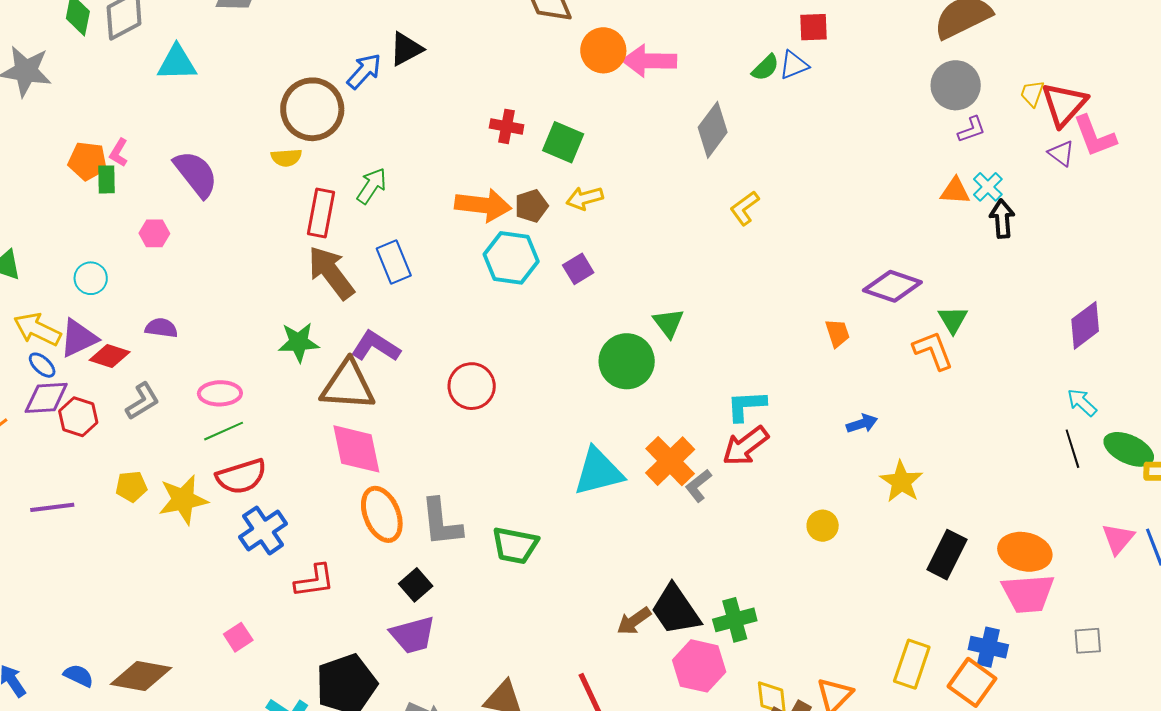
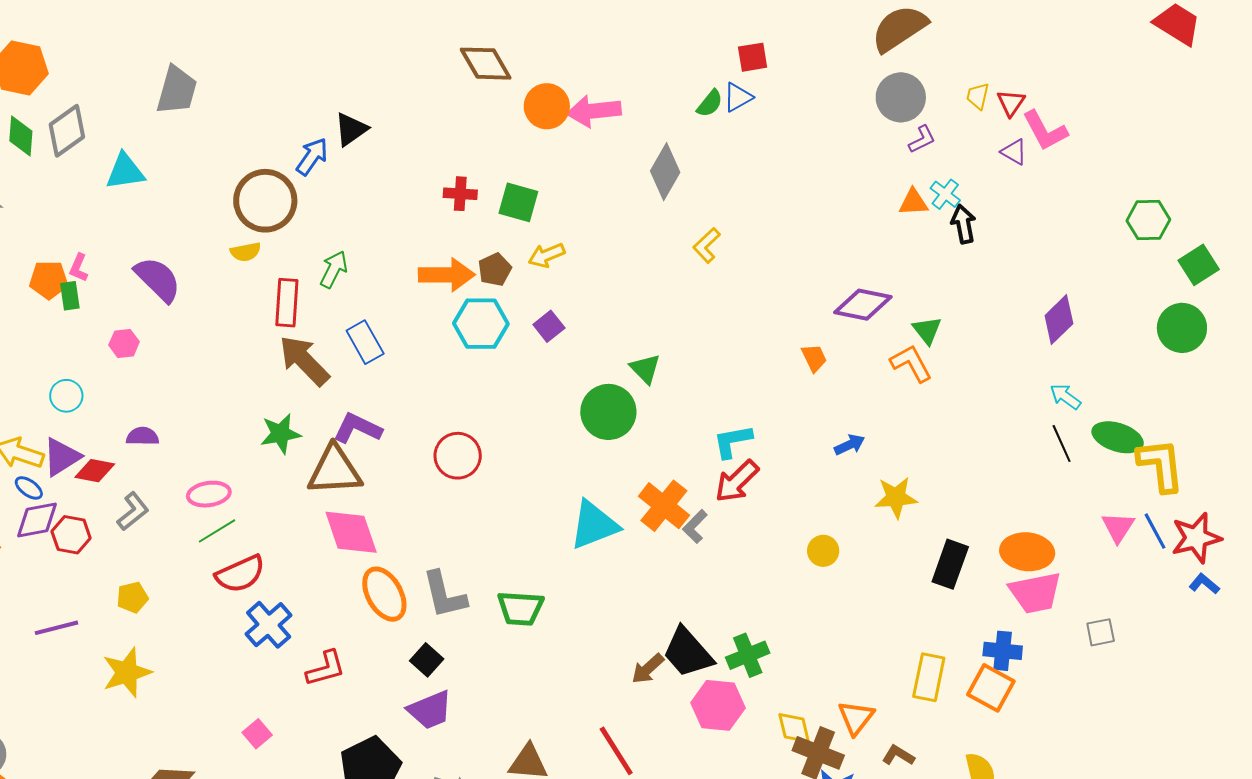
red triangle: (1064, 104) -> (1011, 103), size x0.6
yellow star: (901, 482) -> (896, 497), turned -30
yellow star: (183, 500) -> (127, 672), moved

